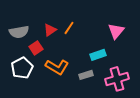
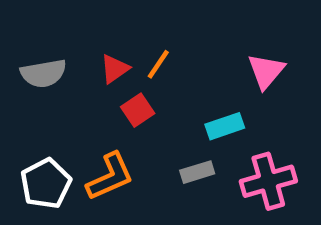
red square: (36, 48) -> (138, 110), moved
orange L-shape: (57, 67) -> (110, 177), moved, turned -55
white pentagon: (22, 68) -> (46, 184), moved

